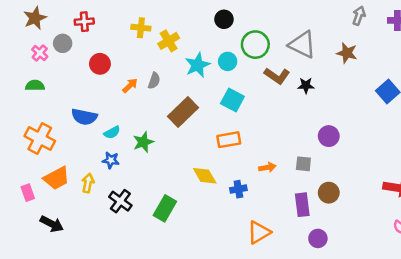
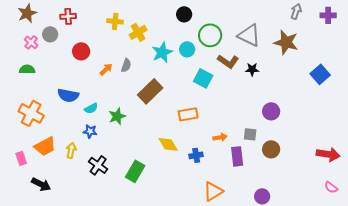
brown star: (347, 53) -> (286, 42), size x1.4
cyan square: (232, 100) -> (203, 78), moved
brown circle: (329, 193) -> (271, 149), moved
purple rectangle: (302, 205) -> (237, 156), moved

